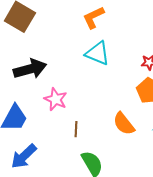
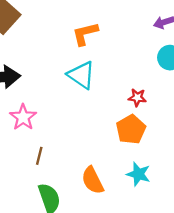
orange semicircle: (124, 124) -> (93, 180), moved

